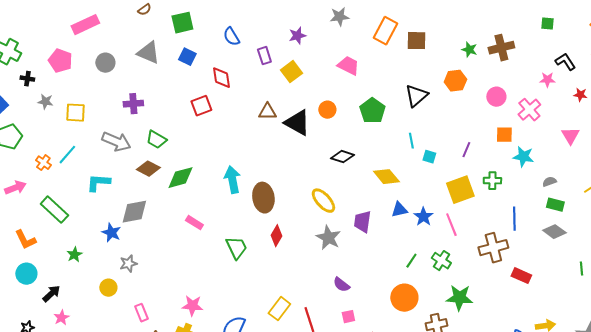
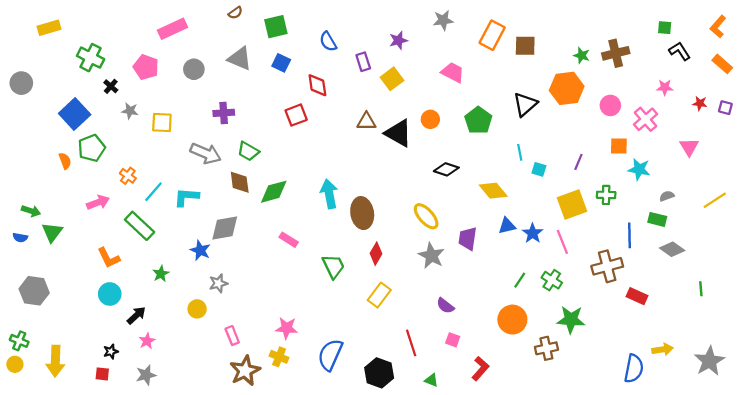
black L-shape: (565, 62) -> (680, 51), moved
black cross: (27, 79) -> (111, 86), turned 32
orange hexagon: (455, 81) -> (567, 88), size x1.4
cyan line: (67, 155) -> (153, 192), moved
brown diamond: (148, 169) -> (240, 182), turned 55
green rectangle: (555, 205) -> (657, 219), moved
yellow rectangle: (279, 309) -> (379, 295), moved
pink square: (348, 317) -> (453, 340), turned 32

